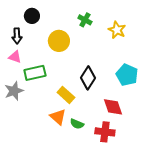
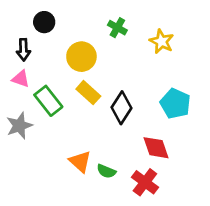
green rectangle: (35, 73) -> (48, 101), turned 65
yellow rectangle: (66, 95) -> (88, 93), moved
red cross: (105, 132) -> (145, 182), turned 30

